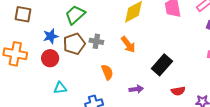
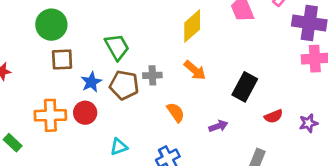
brown square: (23, 14) -> (62, 59), moved
green trapezoid: (75, 15) -> (117, 47), turned 115
brown pentagon: (74, 44) -> (124, 85), turned -30
red circle: (50, 58) -> (85, 113), moved

